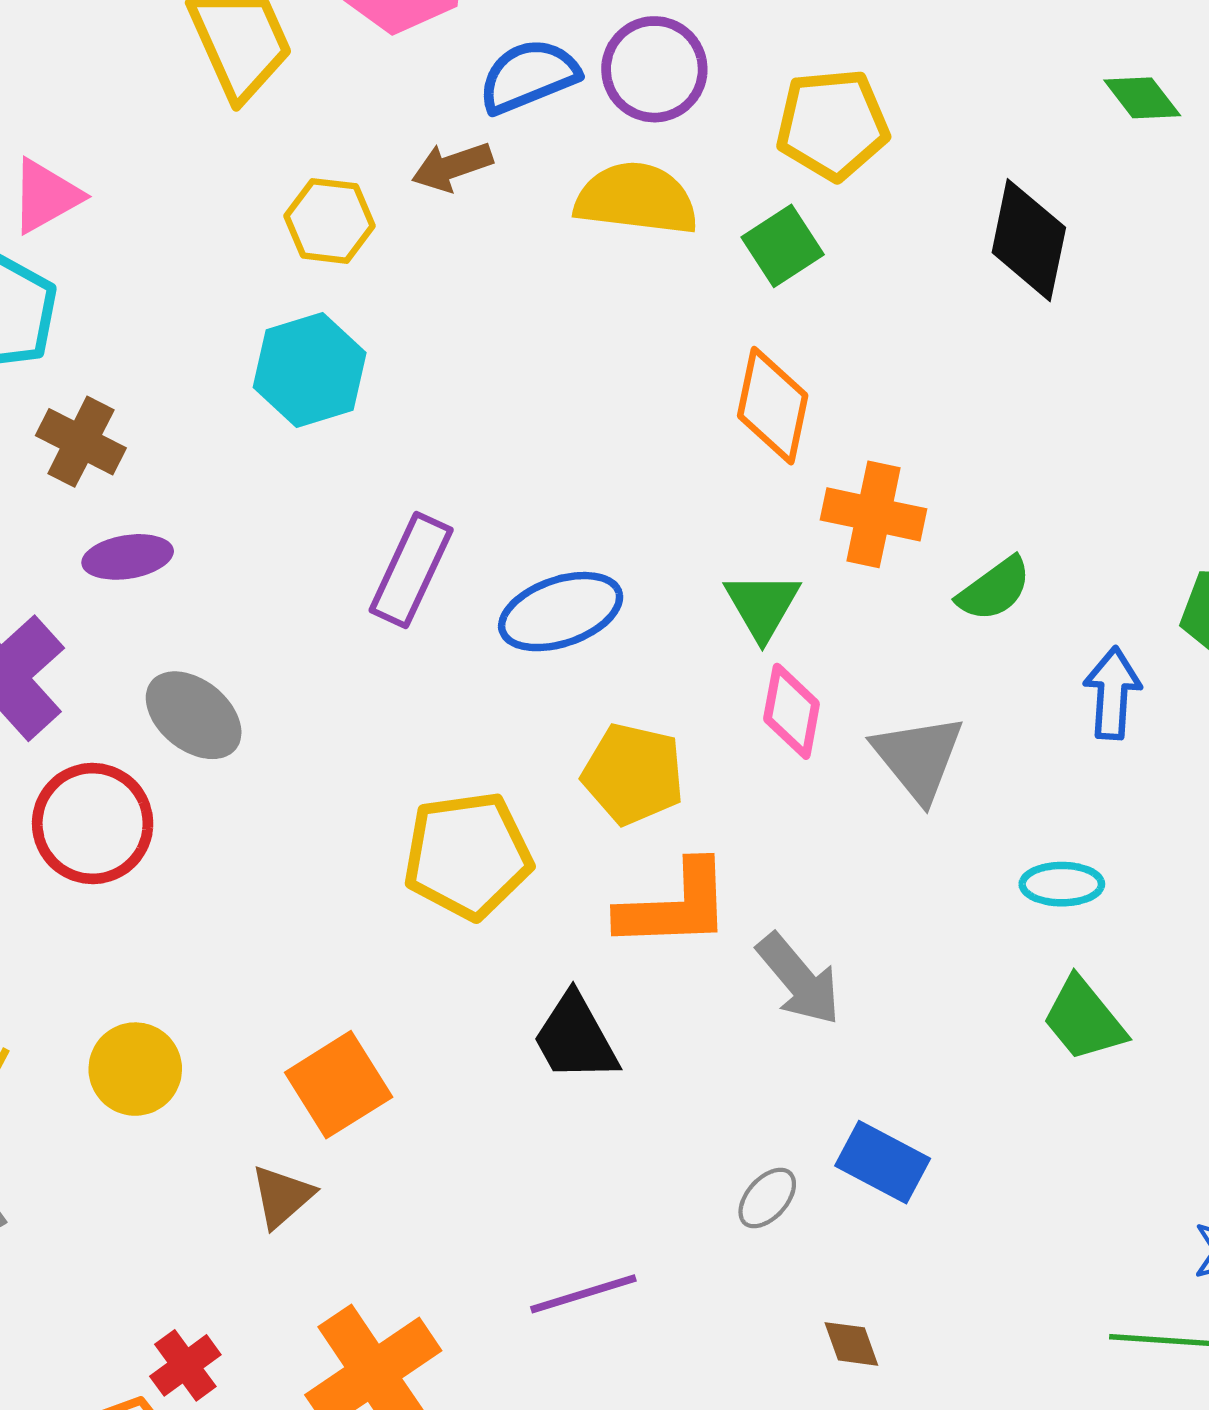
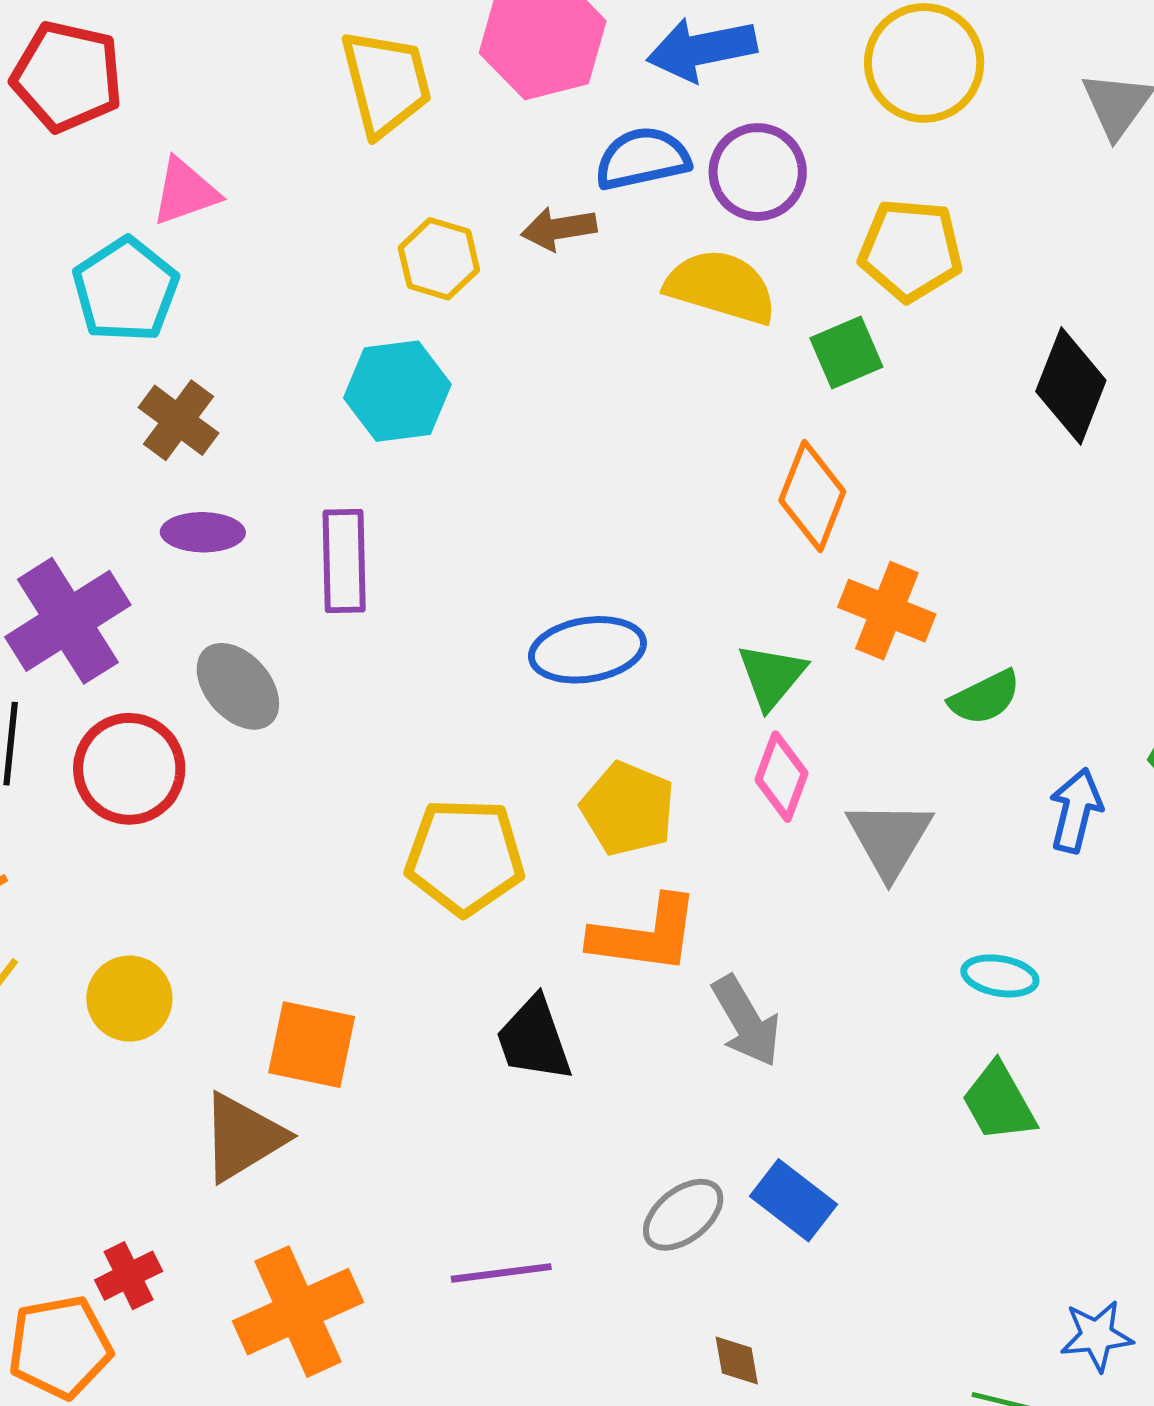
purple rectangle: (411, 570) -> (344, 561), moved, turned -36
orange square: (339, 1085) -> (312, 1045), turned 34
brown triangle: (282, 1196) -> (243, 1137), size x1.5
gray ellipse: (767, 1198) -> (683, 1215), size x1.4

